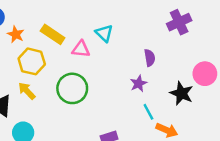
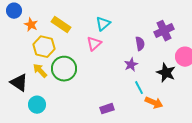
purple cross: (179, 22) -> (164, 31), moved
cyan triangle: (104, 33) -> (103, 24), turned 35
pink triangle: (81, 49) -> (94, 44), moved, turned -49
green circle: (72, 88) -> (64, 69), moved

